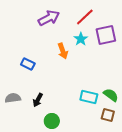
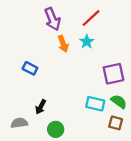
purple arrow: (49, 18) -> (52, 19), turned 95
purple square: (106, 35) -> (113, 74), moved
orange arrow: (63, 51) -> (63, 44), moved
gray semicircle: (13, 98) -> (19, 123), moved

